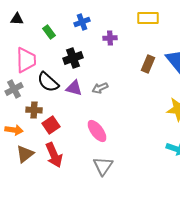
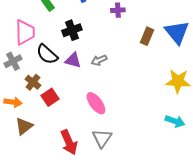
purple cross: (110, 38) -> (118, 10), moved
brown cross: (34, 110) -> (33, 82), turned 35
red arrow: (54, 155) -> (69, 142), moved

